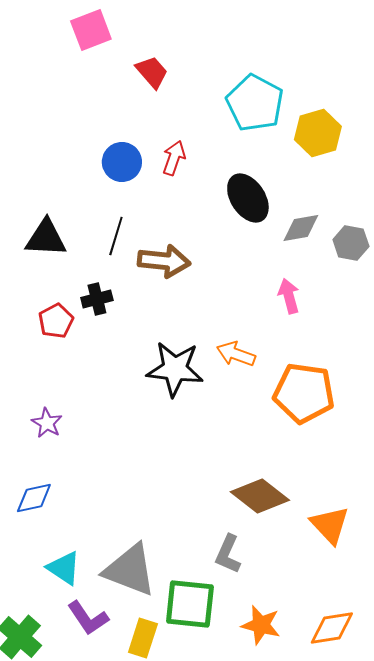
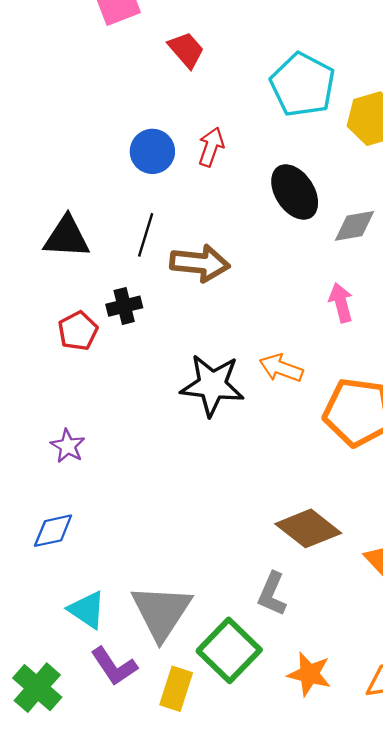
gray triangle: (130, 570) -> (161, 612), turned 42
green square: (190, 604) -> (229, 650), turned 38

